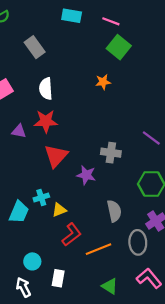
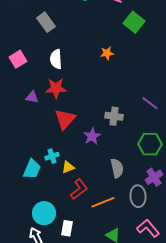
green square: (119, 47) -> (134, 22), moved
purple star: (86, 175) -> (92, 136), turned 30
cyan circle: (32, 261) -> (44, 213), size x1.5

